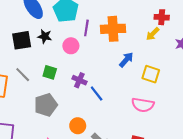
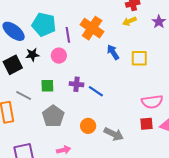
orange cross: (113, 29) -> (92, 28), turned -35
yellow arrow: (153, 34) -> (129, 21), turned 40
blue arrow: (126, 60) -> (113, 52), turned -56
pink semicircle: (143, 105) -> (152, 102), moved

